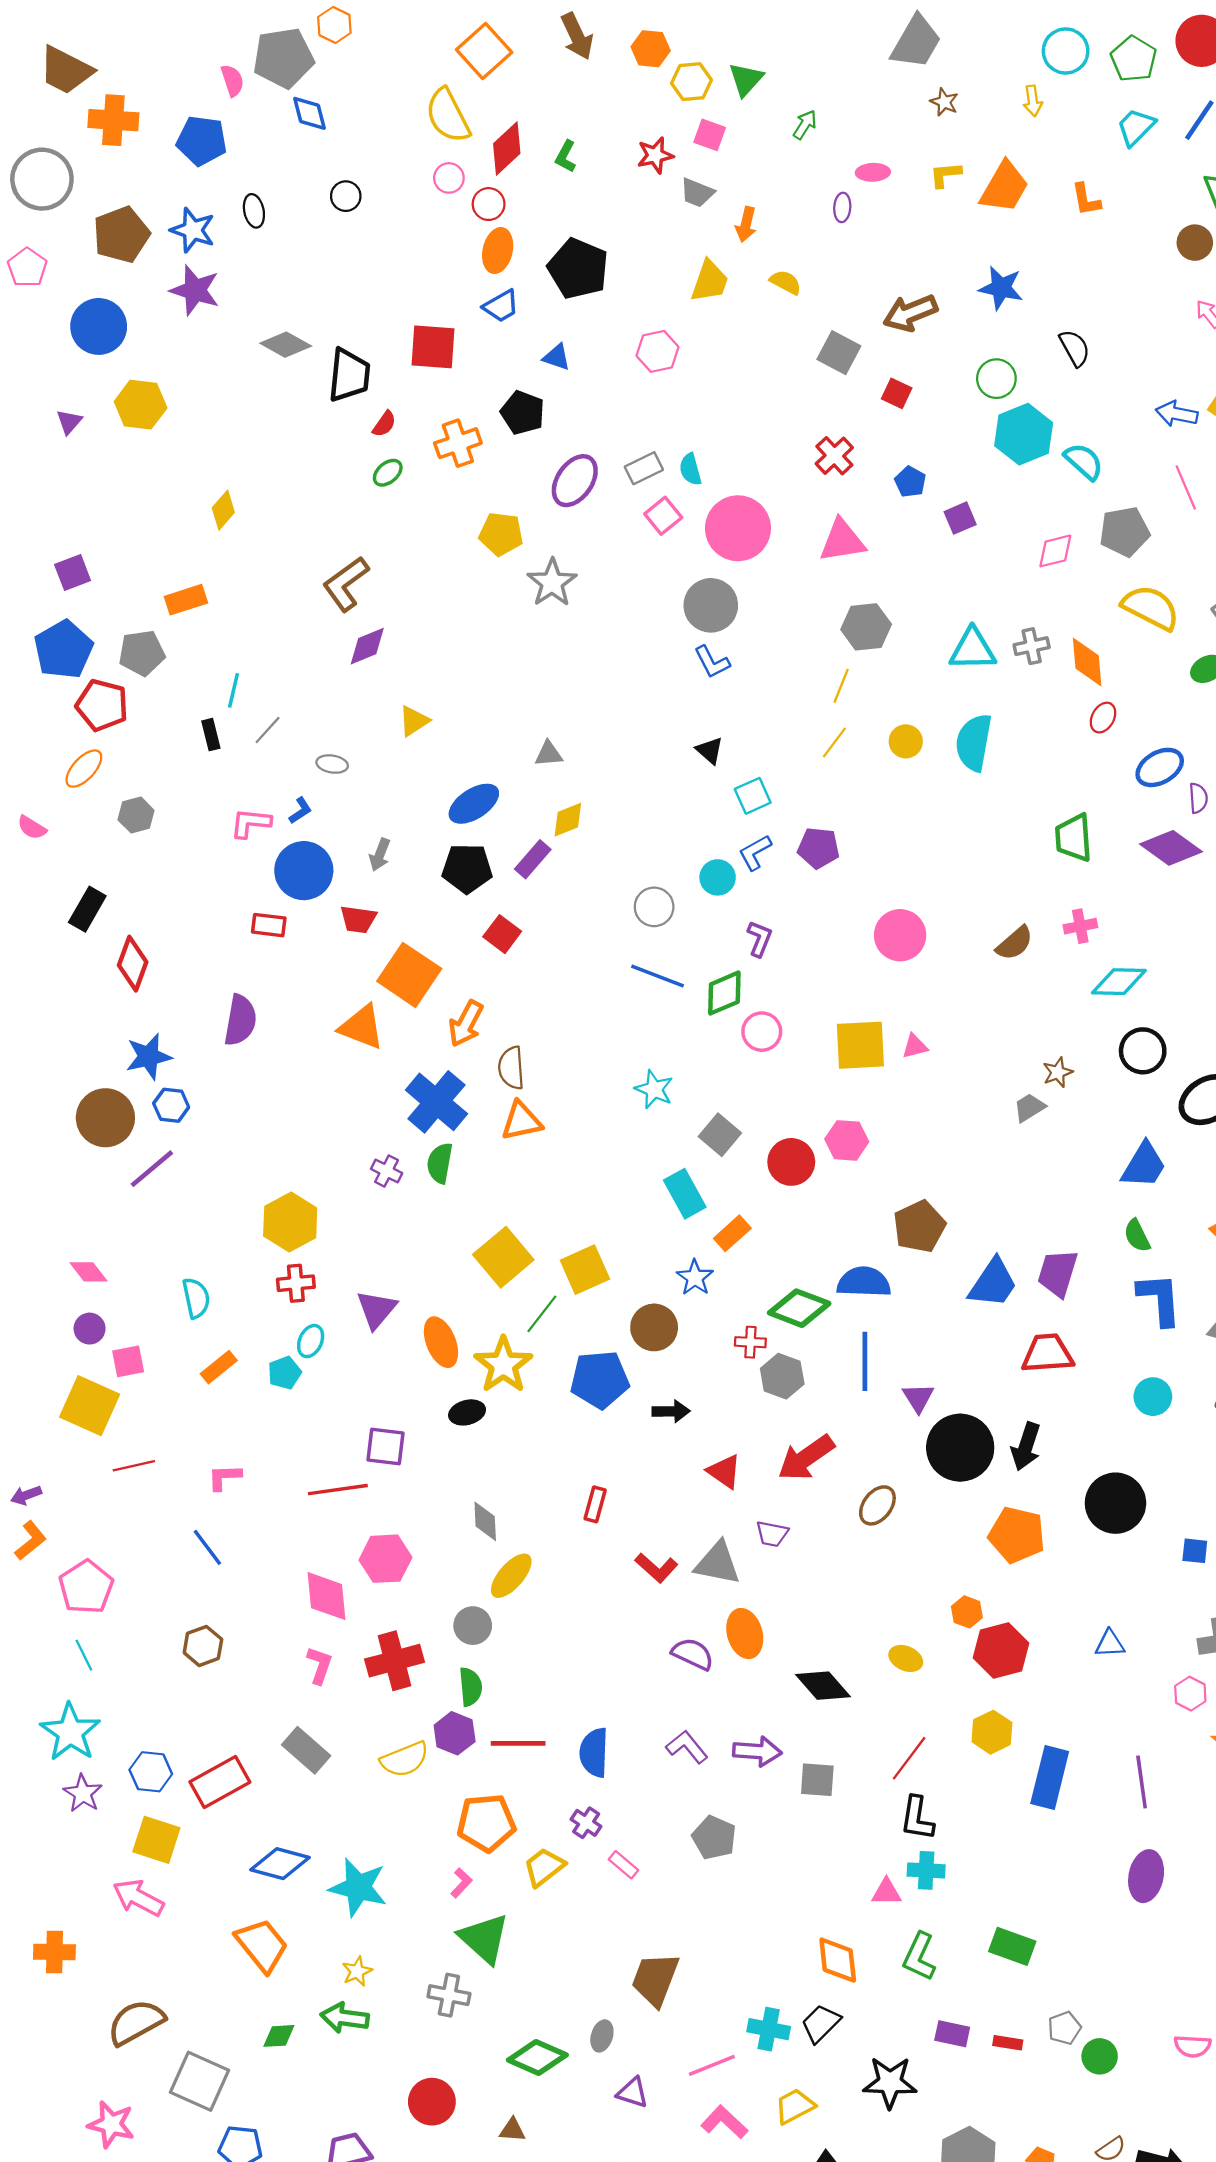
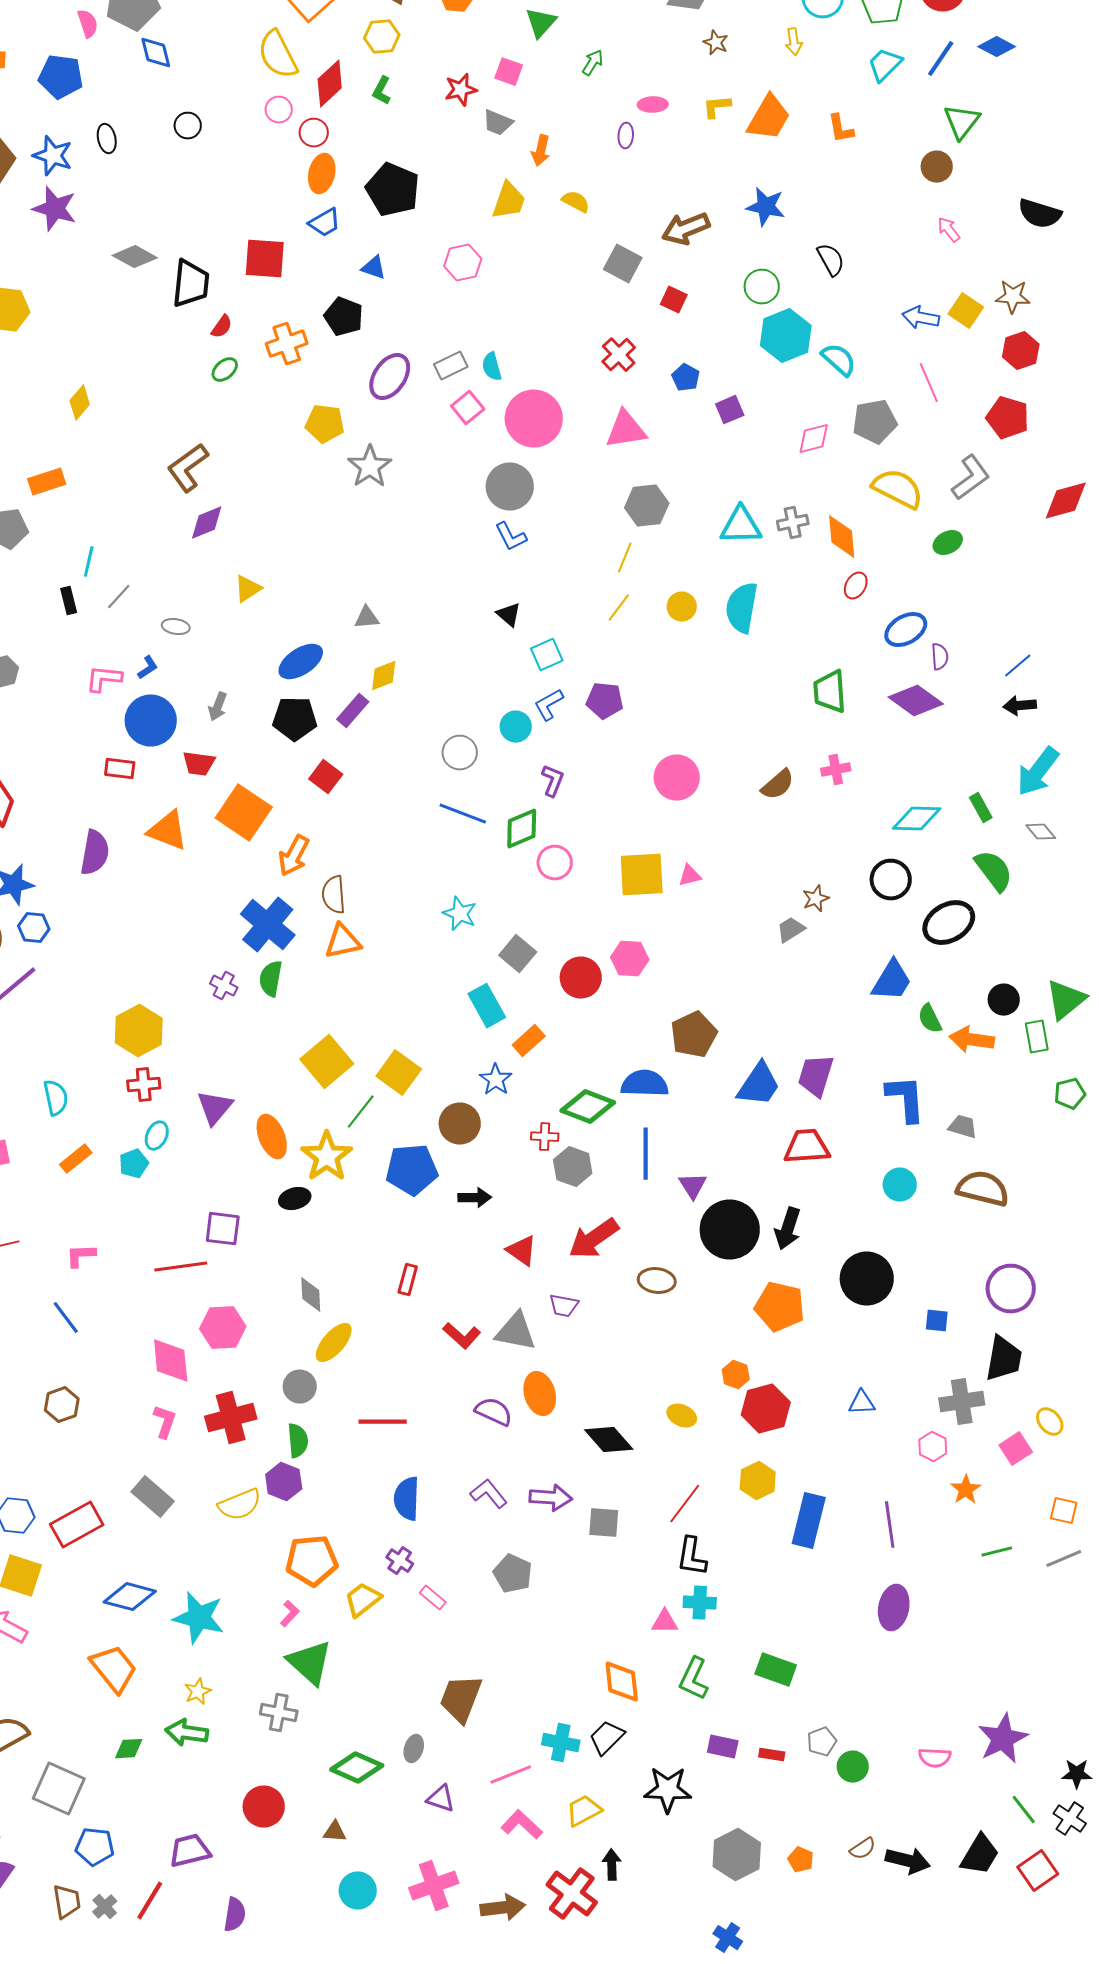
yellow hexagon: (692, 82) -> (382, 37), moved
cyan diamond: (1119, 982) -> (917, 819), moved
orange triangle: (362, 1027) -> (168, 831), moved
green semicircle: (1137, 1236) -> (930, 1019), moved
yellow square: (585, 1270) -> (399, 1073), turned -30
brown ellipse: (877, 1505) -> (657, 1281), turned 60
red line: (518, 1743) -> (383, 1422), moved

